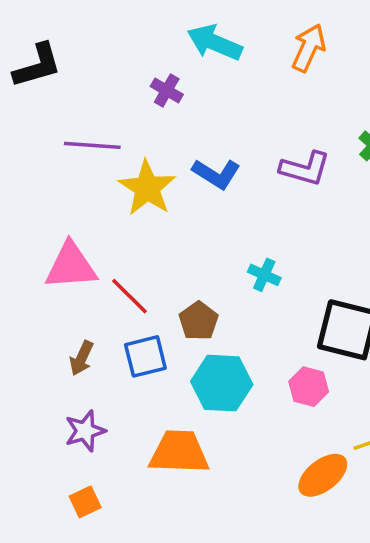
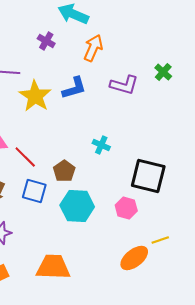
orange arrow: (309, 48) -> (93, 48), moved
blue L-shape: (216, 174) -> (74, 88), turned -48
blue square: (145, 356) -> (34, 191), turned 30
orange trapezoid: (179, 452) -> (53, 267), moved

